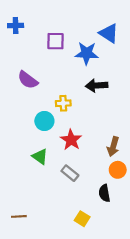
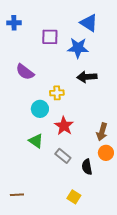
blue triangle: (109, 33) -> (89, 23), moved
black semicircle: (104, 193) -> (87, 167), moved

